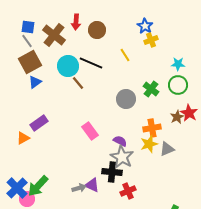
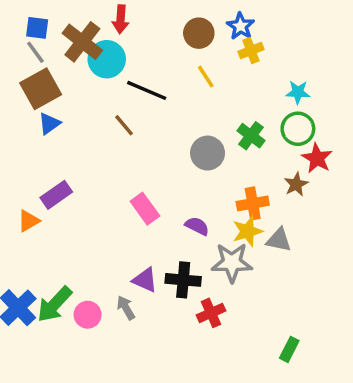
brown circle: (97, 30) -> (199, 33), moved
cyan circle: (68, 66) -> (107, 59), moved
red star: (189, 113) -> (317, 158), moved
gray triangle: (167, 149) -> (279, 240), turned 35
gray star: (122, 157) -> (232, 263), moved, turned -30
purple triangle: (92, 185) -> (145, 280), moved
gray arrow: (79, 188) -> (126, 308), turned -104
pink circle: (27, 199) -> (88, 315), moved

